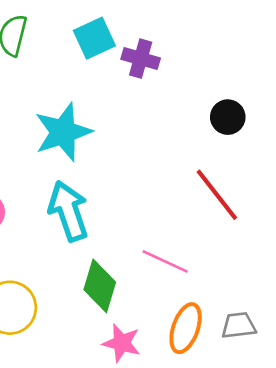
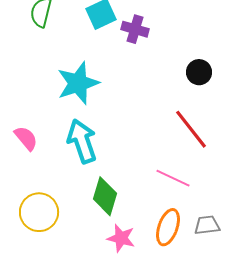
pink line: (165, 261) -> (173, 178), moved

